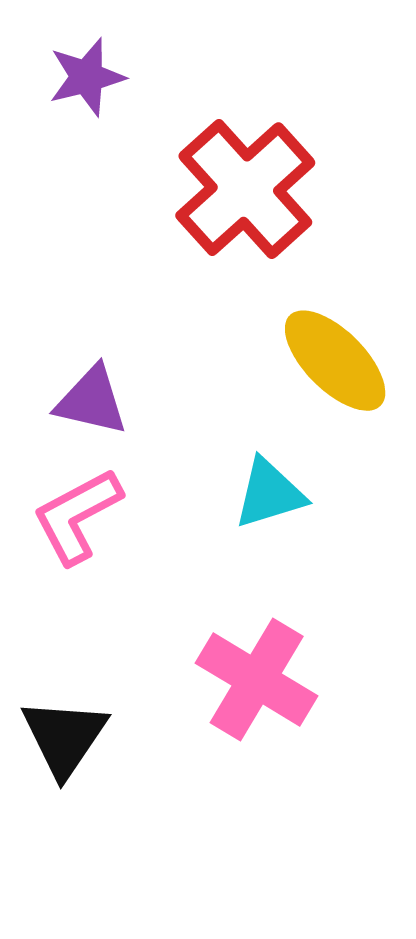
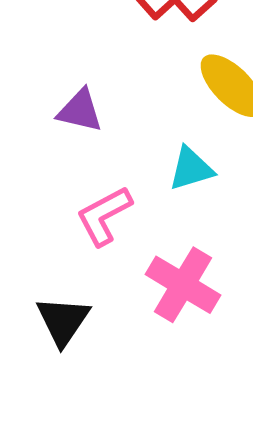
pink L-shape: (77, 516) -> (104, 216), moved

